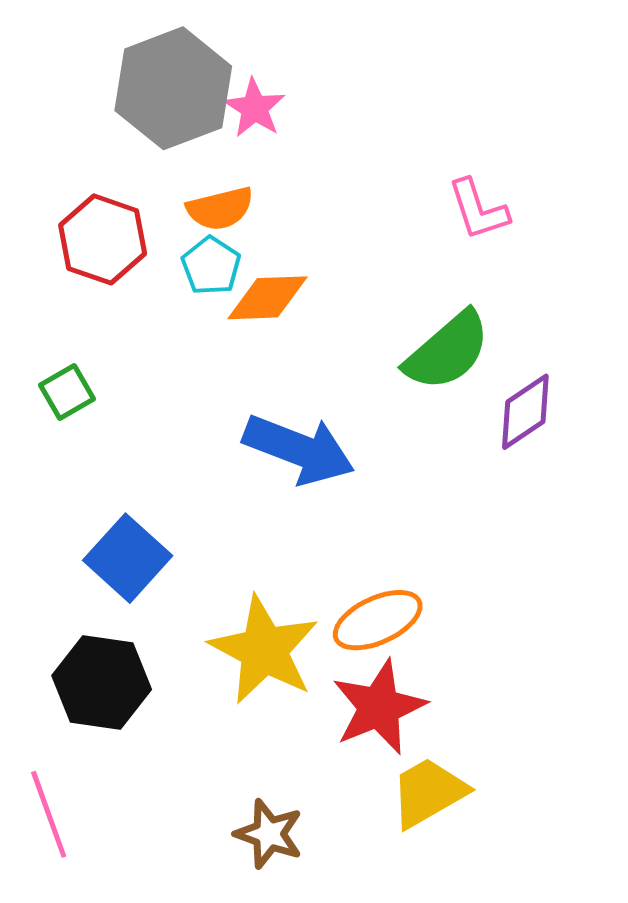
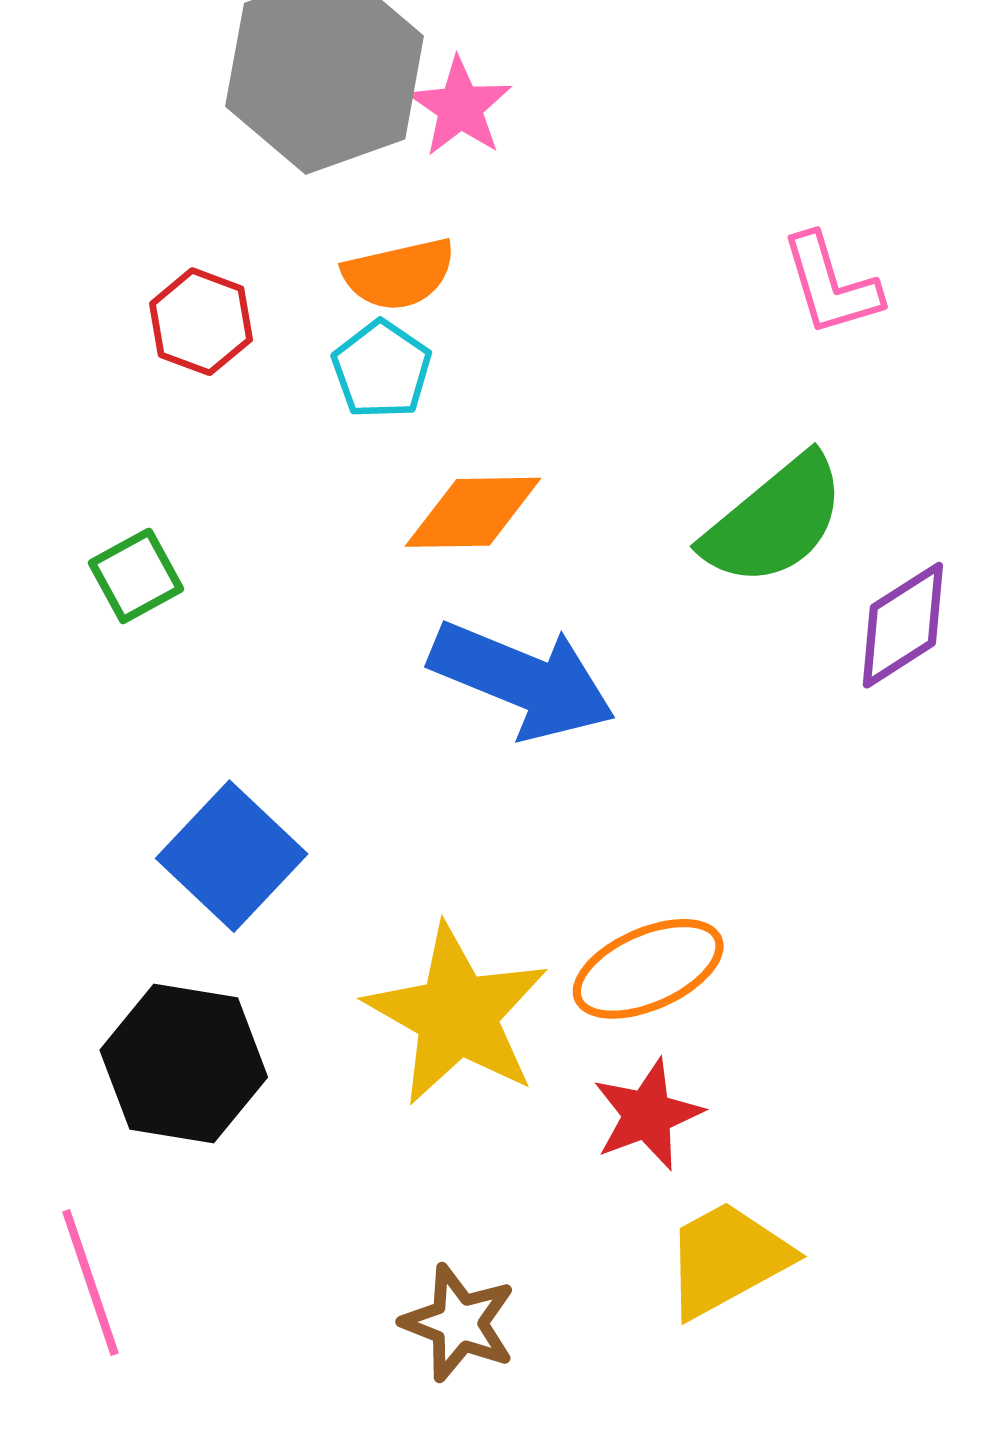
red hexagon: (103, 239) -> (201, 322), size x0.7
orange diamond: (268, 298) -> (473, 512), moved
red star: (379, 707) -> (647, 1115), size x0.7

